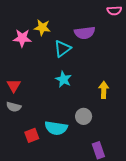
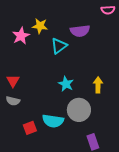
pink star: (22, 38) -> (21, 36), turned -30
cyan star: (63, 79) -> (66, 84), moved
gray circle: (84, 116) -> (79, 110), size x1.5

